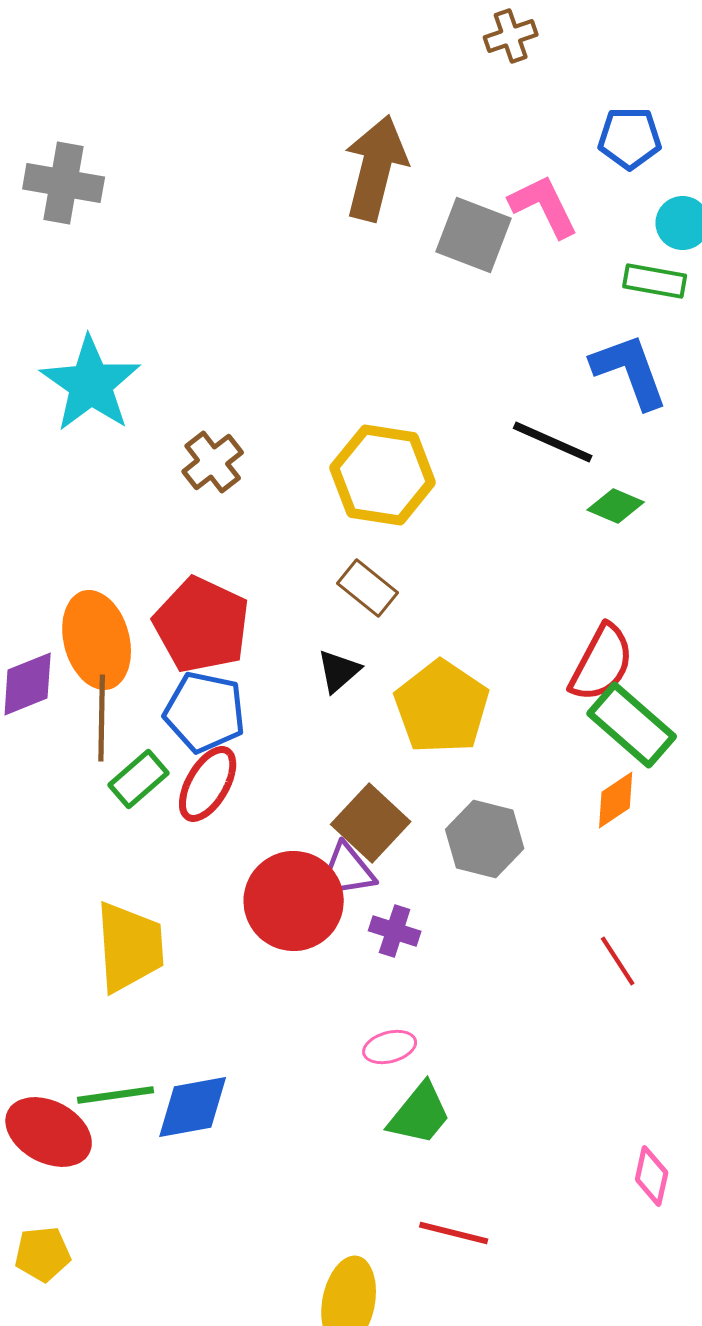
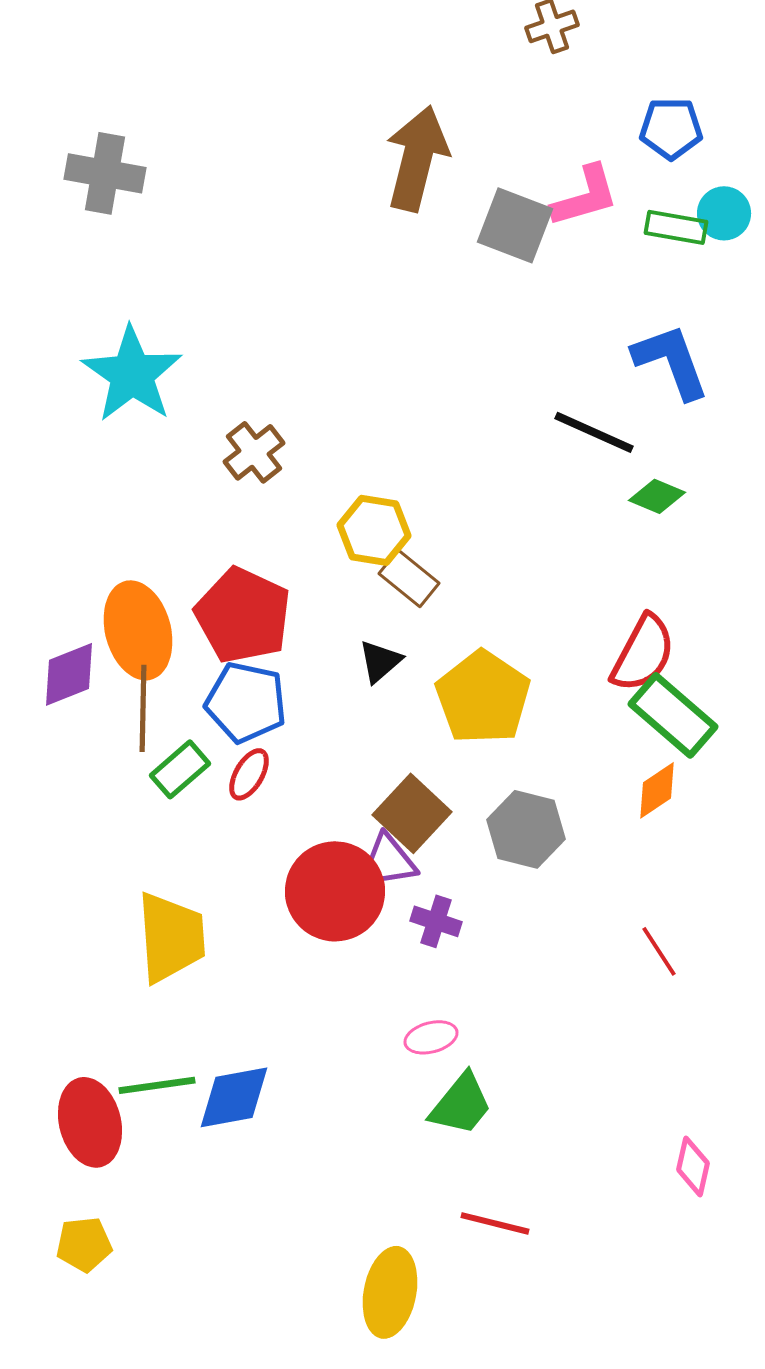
pink L-shape: (544, 206) -> (585, 196), turned 100
green rectangle: (655, 281) -> (676, 227), moved
yellow hexagon: (383, 475) -> (374, 530), moved, size x0.7
red ellipse: (208, 784) -> (249, 774), size x0.7
red ellipse: (49, 1132) -> (90, 1122), turned 48

